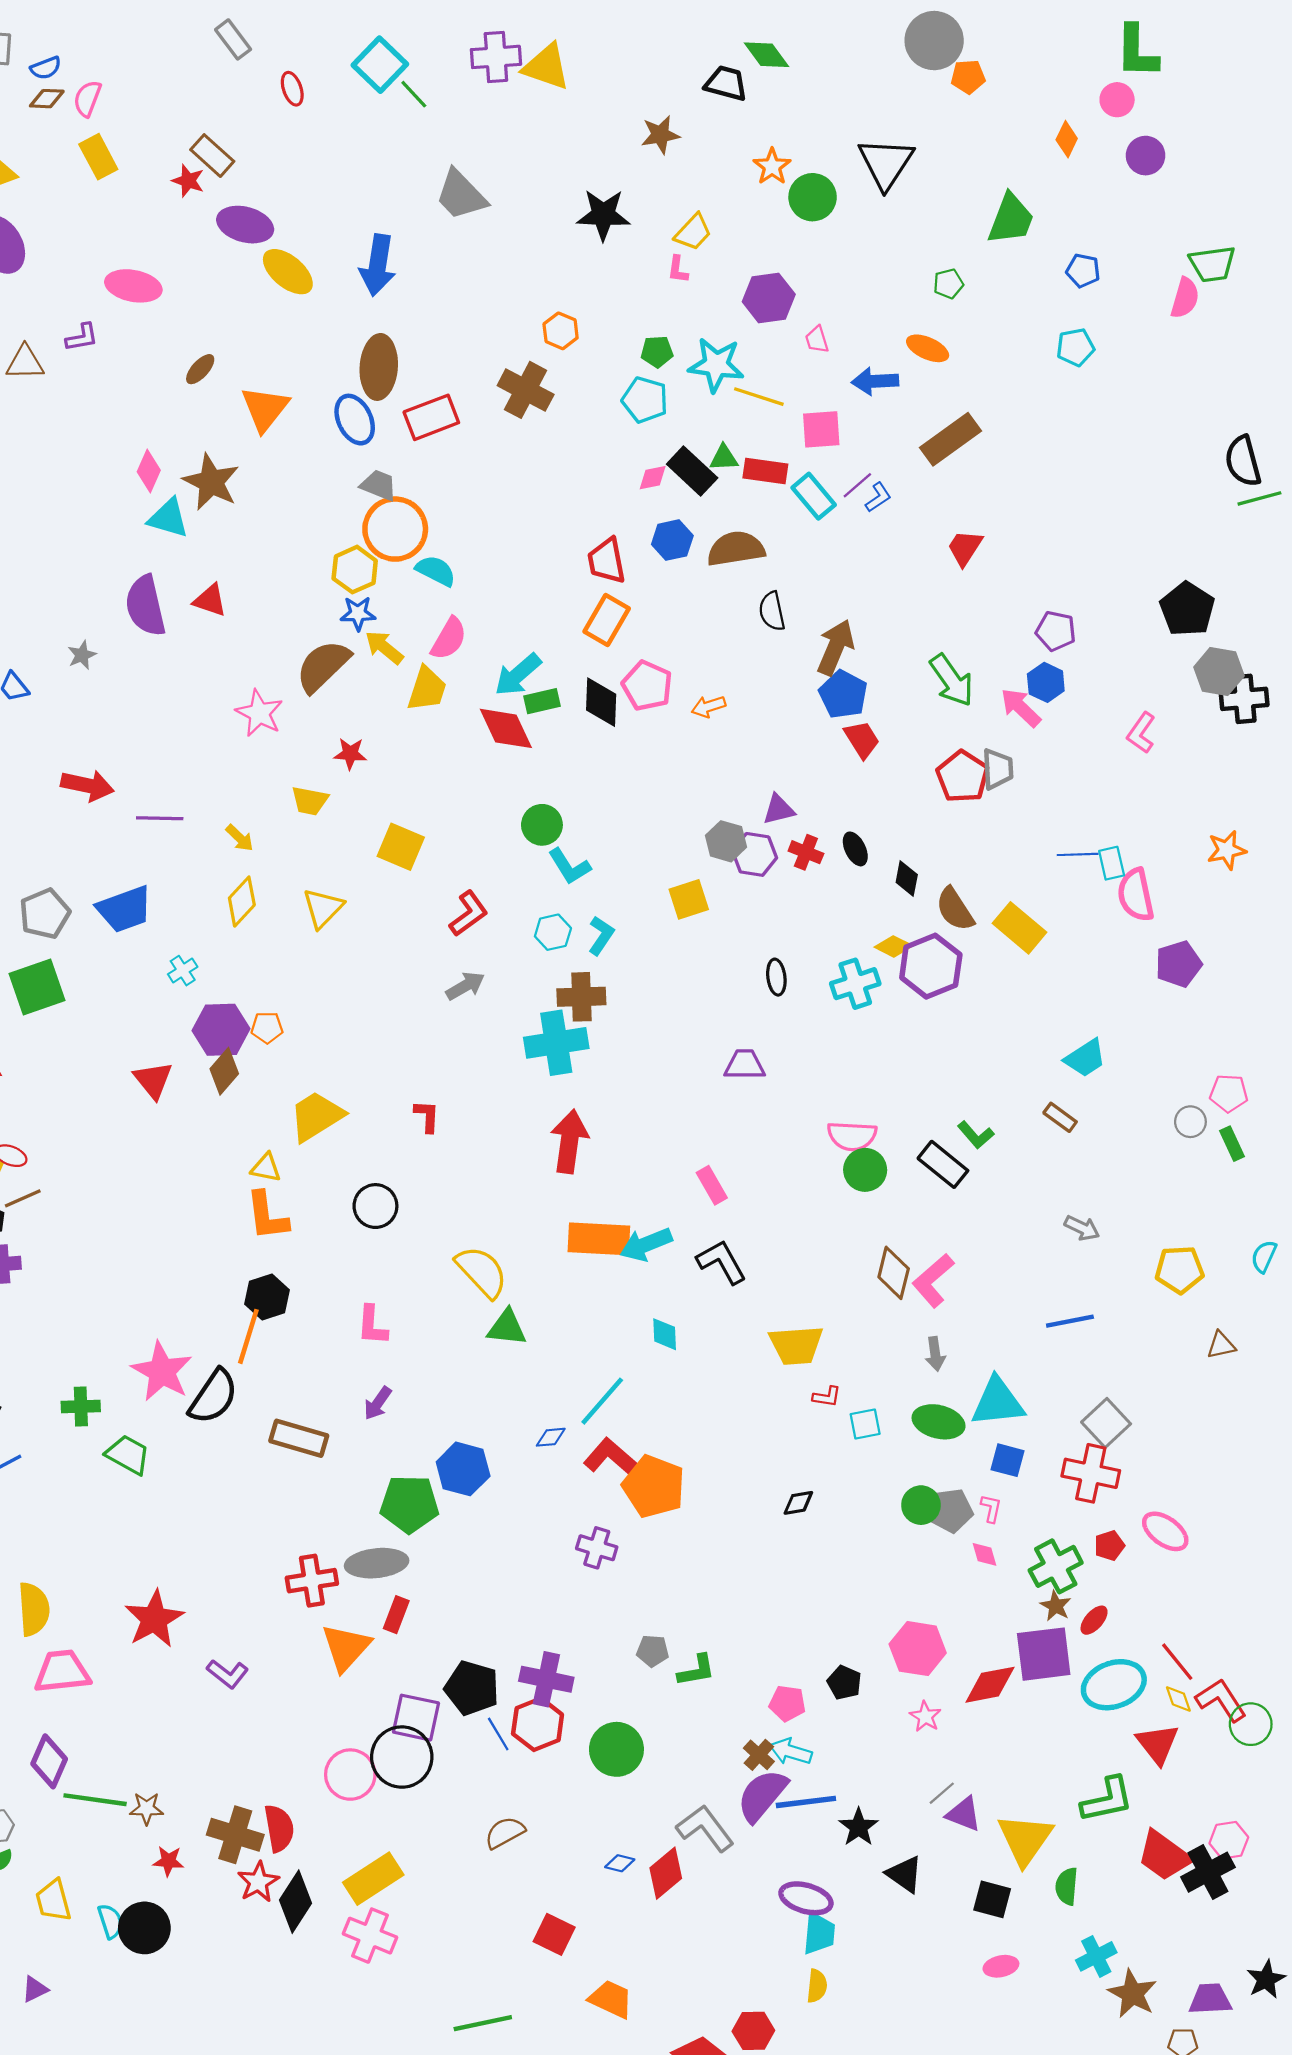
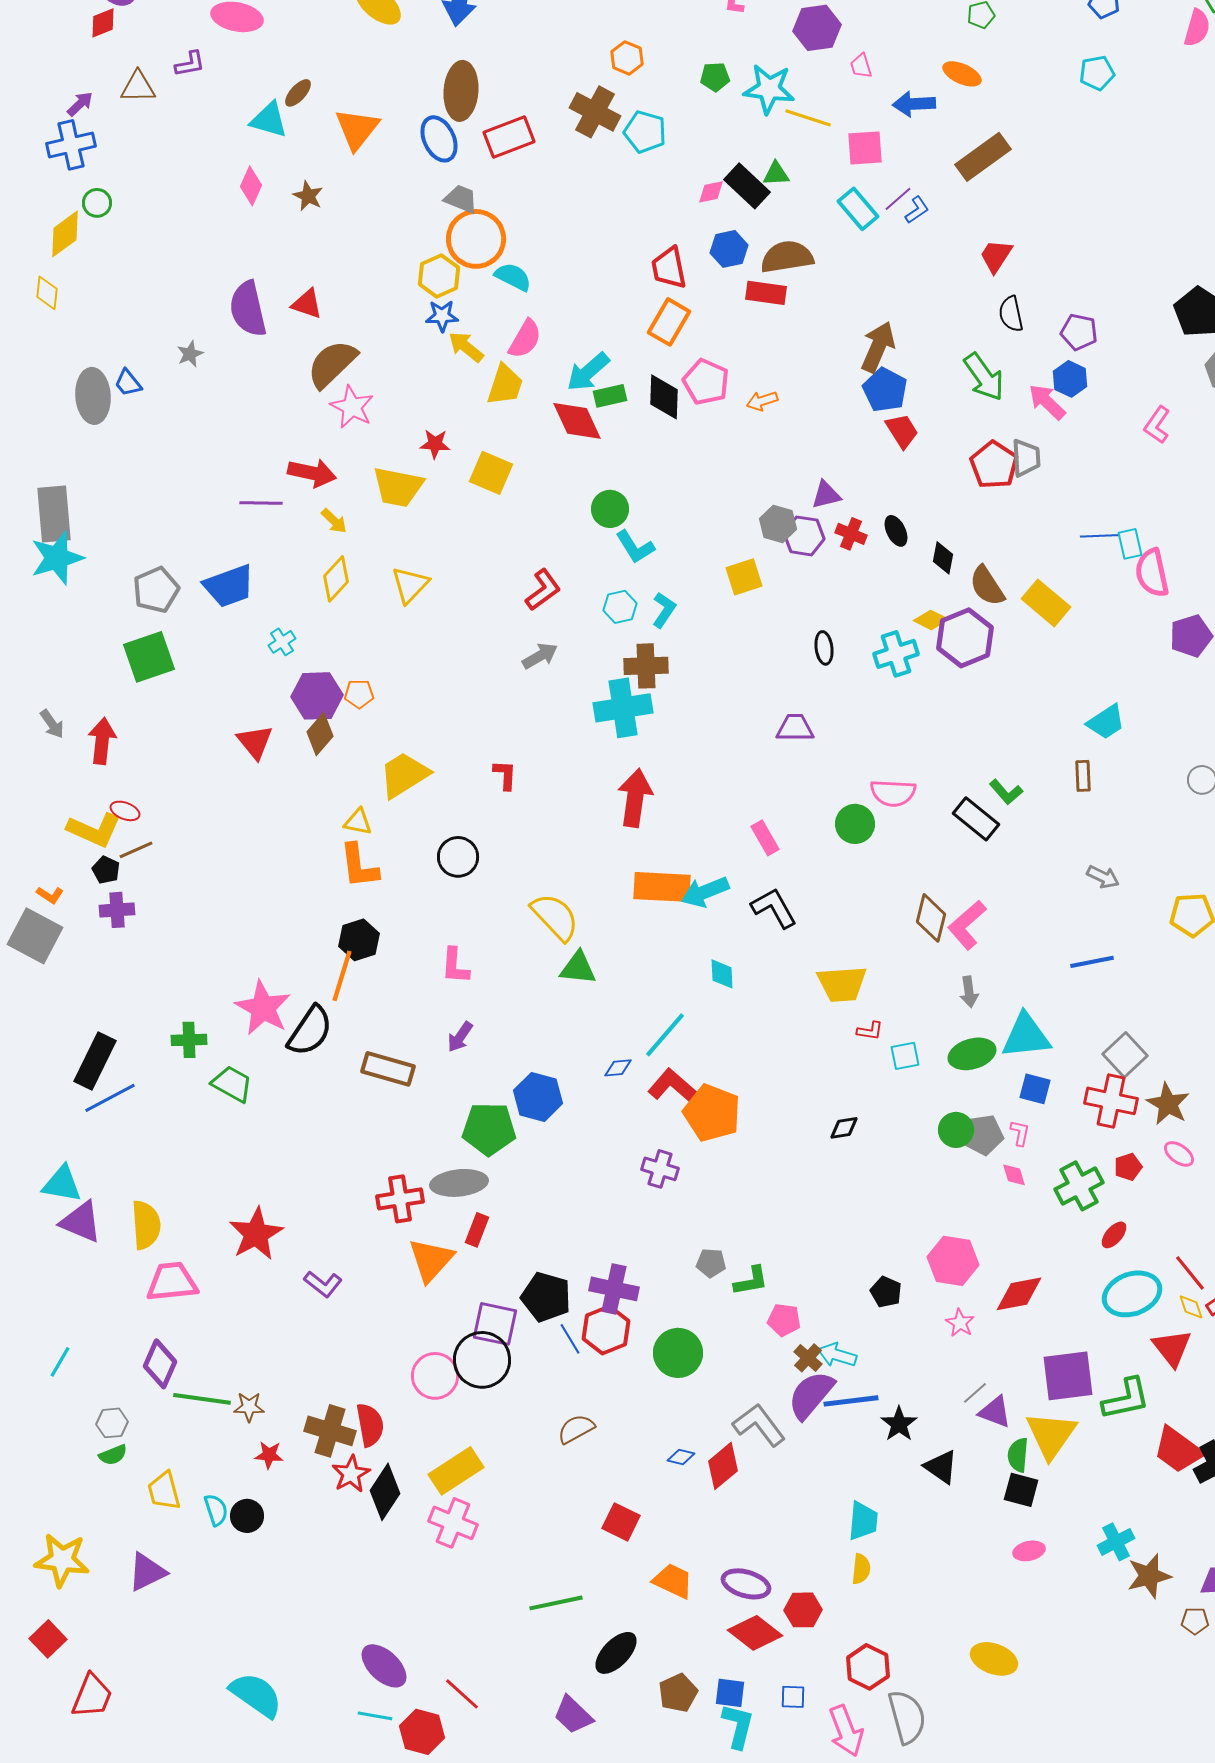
cyan pentagon: (645, 400) -> (645, 132), moved
red rectangle: (765, 471) -> (766, 293), moved
brown star: (211, 482) -> (308, 196), size x0.6
cyan triangle: (168, 518) -> (269, 120), moved
black semicircle: (772, 611) -> (1011, 314), moved
brown semicircle: (323, 666) -> (332, 364), moved
red arrow: (87, 785) -> (312, 473), moved
yellow trapezoid: (310, 801) -> (398, 487), size x1.5
yellow square: (401, 847) -> (491, 473), moved
brown rectangle: (1060, 1117) -> (1083, 776), turned 52
green circle: (865, 1170) -> (855, 824), moved
green ellipse: (939, 1422) -> (972, 1054), turned -30
pink ellipse: (1165, 1531) -> (1179, 1154), size x0.7
brown star: (1056, 1606) -> (1168, 1104), moved, size x1.5
purple square: (1044, 1654) -> (1068, 1376), moved
pink pentagon: (787, 1703) -> (784, 1320), moved
green semicircle: (1067, 1886) -> (1018, 1455), moved
purple ellipse: (806, 1898) -> (746, 1584), moved
black circle: (144, 1928) -> (247, 1516), size x0.7
purple triangle: (35, 1989) -> (147, 1572), size x1.6
brown star: (1132, 1994) -> (1149, 1576), turned 30

